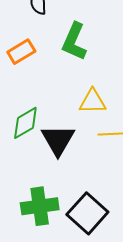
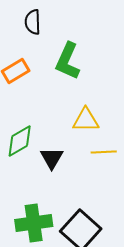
black triangle: (58, 140) -> (52, 158), size x0.7

